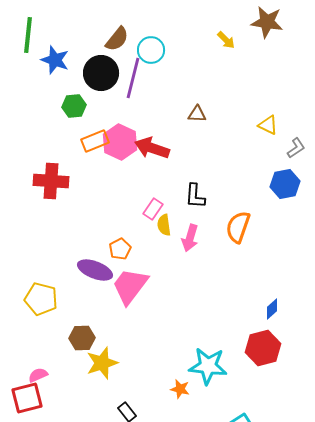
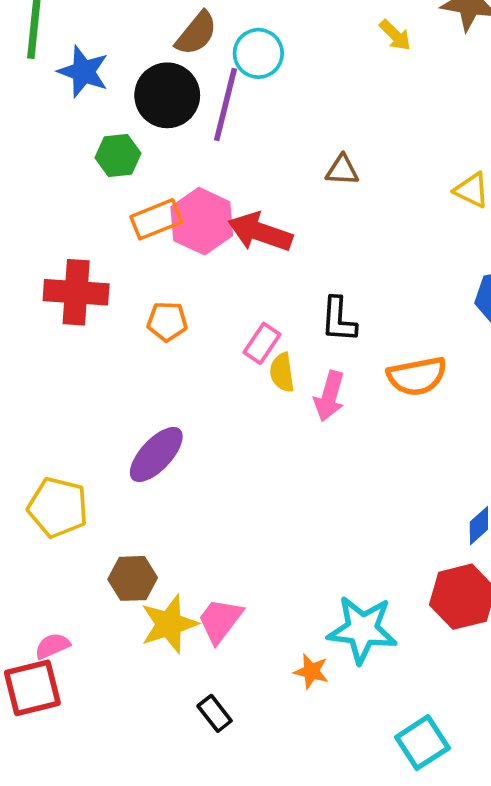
orange semicircle: (238, 227) -> (417, 376), turned -120
orange pentagon: (120, 249) -> (167, 321), moved, turned 30
purple ellipse: (95, 270) -> (156, 454), turned -68
pink trapezoid: (130, 286) -> (220, 620), moved, size x0.7

